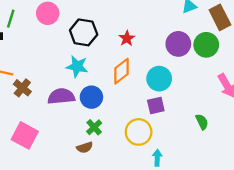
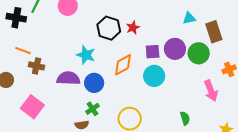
black hexagon: (84, 32) -> (109, 28), moved
red star: (127, 38) -> (133, 28), moved
brown cross: (22, 88) -> (37, 66), turned -35
purple square: (156, 106) -> (153, 52), moved

